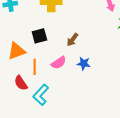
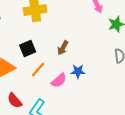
pink semicircle: (59, 63) -> (59, 80), moved
orange line: (35, 67) -> (38, 69), moved, turned 49

